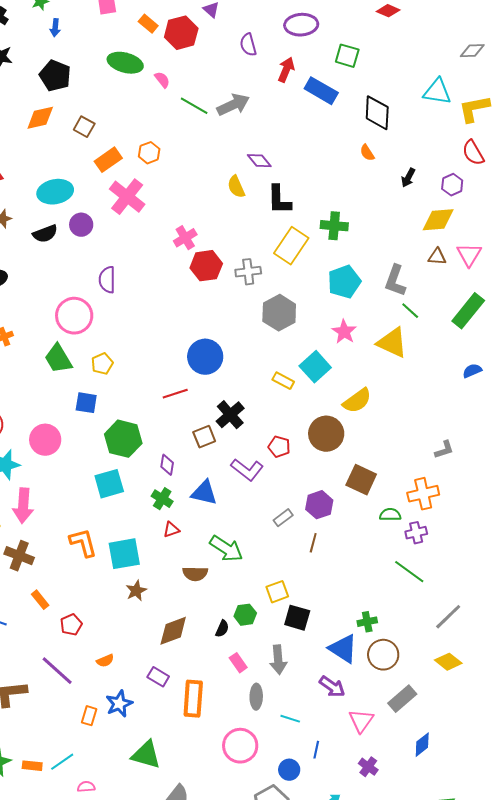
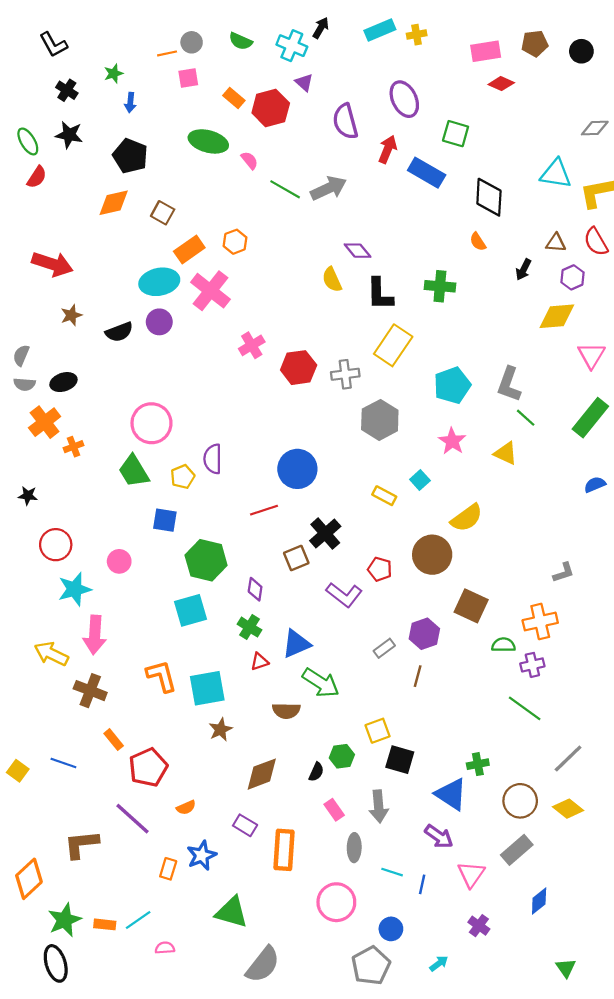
purple ellipse: (301, 25) -> (404, 99), turned 68
purple semicircle: (248, 45) -> (345, 121), size x1.4
cyan ellipse: (55, 192) -> (159, 282), moved
green cross: (334, 226) -> (440, 286), moved
pink cross: (185, 238) -> (252, 345), moved
brown triangle: (437, 257) -> (556, 243), moved
purple semicircle: (107, 280) -> (213, 459), moved
yellow triangle: (392, 343) -> (506, 453), size x0.7
cyan square: (315, 367) -> (420, 480), size x0.6
pink circle: (45, 440) -> (119, 561), size x0.7
blue triangle: (204, 493) -> (296, 644), moved, turned -36
red pentagon: (71, 625) -> (148, 767), size x1.6
brown circle: (383, 655) -> (520, 801), moved
blue line: (316, 750) -> (422, 884), moved

